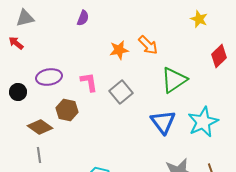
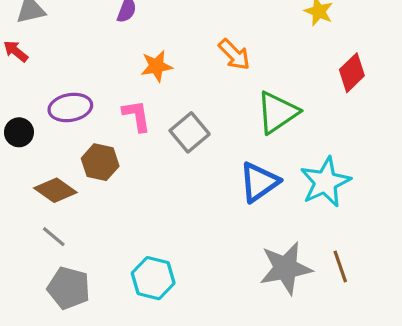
orange star: (119, 50) -> (156, 66), moved
blue triangle: (163, 122) -> (259, 182), turned 32
gray line: (39, 155) -> (54, 237), turned -42

